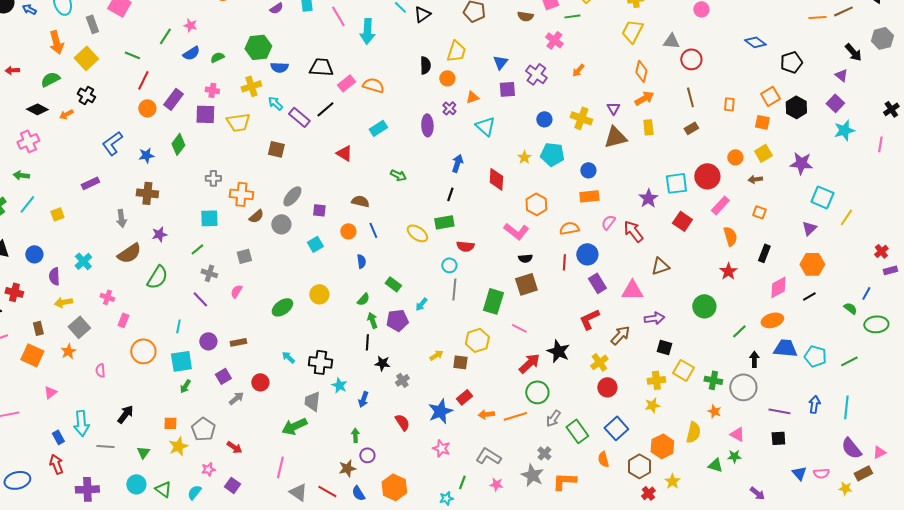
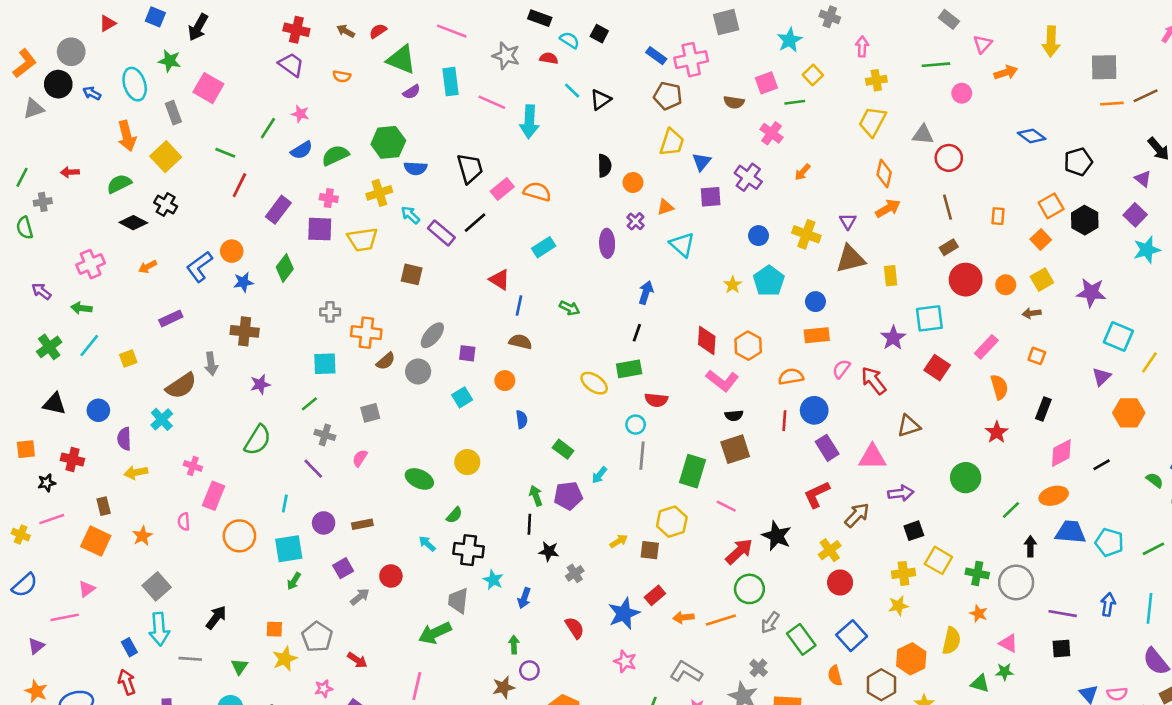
pink line: (338, 16) -> (492, 102), turned -35
yellow trapezoid: (456, 51) -> (672, 142), moved
green semicircle: (217, 57) -> (335, 155), size x1.5
black trapezoid: (321, 67) -> (470, 168), turned 70
orange circle: (147, 108) -> (232, 251), moved
black diamond: (37, 109) -> (133, 223), moved
orange arrow: (66, 114) -> (148, 267), moved
orange square: (762, 122) -> (1041, 239), turned 35
yellow rectangle: (648, 127) -> (891, 276), moved
cyan pentagon: (552, 154) -> (769, 281), turned 30
red circle: (707, 176) -> (966, 280), moved
red diamond: (496, 179) -> (707, 340), moved
blue line: (373, 230) -> (519, 305), moved, turned 35
brown semicircle: (129, 253) -> (181, 386), moved
orange hexagon: (812, 264) -> (1129, 413), moved
green semicircle: (363, 299) -> (454, 515), moved
green ellipse: (282, 307) -> (419, 479), turned 60
pink rectangle: (123, 320) -> (214, 496), size x1.5
gray square: (79, 327) -> (157, 586), moved
black square: (664, 347) -> (914, 531), turned -35
pink semicircle: (100, 370) -> (184, 522), moved
pink triangle: (50, 392) -> (87, 589), moved

